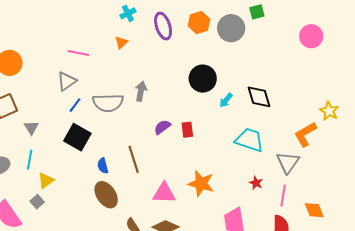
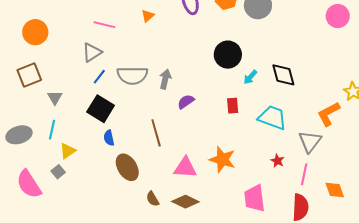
gray arrow: (141, 91) -> (165, 79), moved
red rectangle: (187, 130) -> (233, 106), moved
blue semicircle: (103, 166) -> (109, 138), moved

